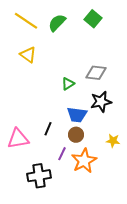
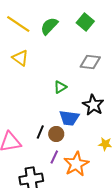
gray diamond: (96, 73) -> (90, 62), moved
black star: (101, 102) -> (93, 105), turned -30
brown circle: (76, 135) -> (56, 134), moved

